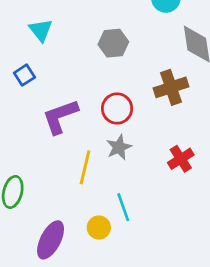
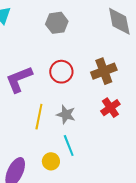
brown cross: (171, 87) -> (104, 71), moved
gray star: (119, 147) -> (66, 115), moved, turned -30

